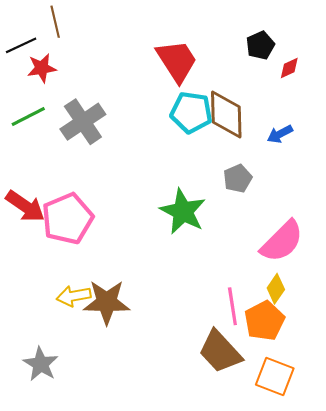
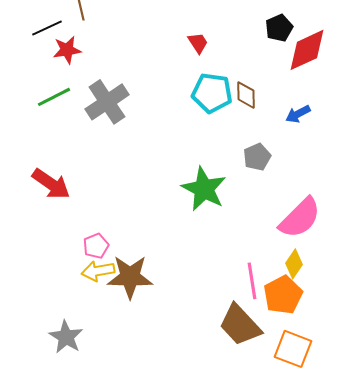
red trapezoid: (177, 61) -> (198, 43), size x0.5
red diamond: (289, 68) -> (307, 50), size x2.0
brown diamond: (226, 114) -> (246, 95), size x0.6
pink pentagon: (67, 219) -> (96, 246), moved, size x0.5

